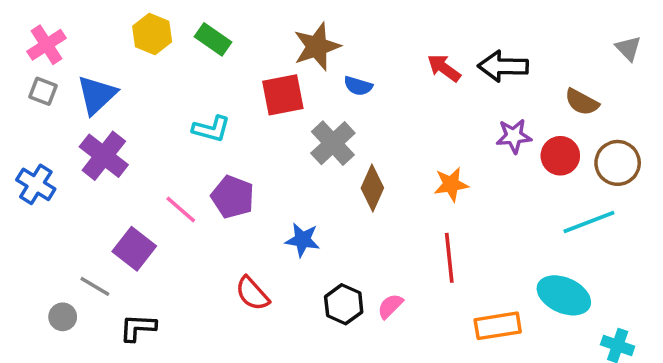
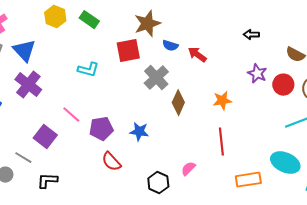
black arrow: (503, 66) -> (251, 35), size x0.6
red arrow: (444, 68) -> (197, 55), moved
blue triangle: (97, 95) -> (24, 51), turned -30
purple star: (514, 136) -> (257, 74), turned 30
purple pentagon: (233, 197) -> (101, 129), moved, turned -30
black hexagon: (344, 304) -> (158, 183), moved

